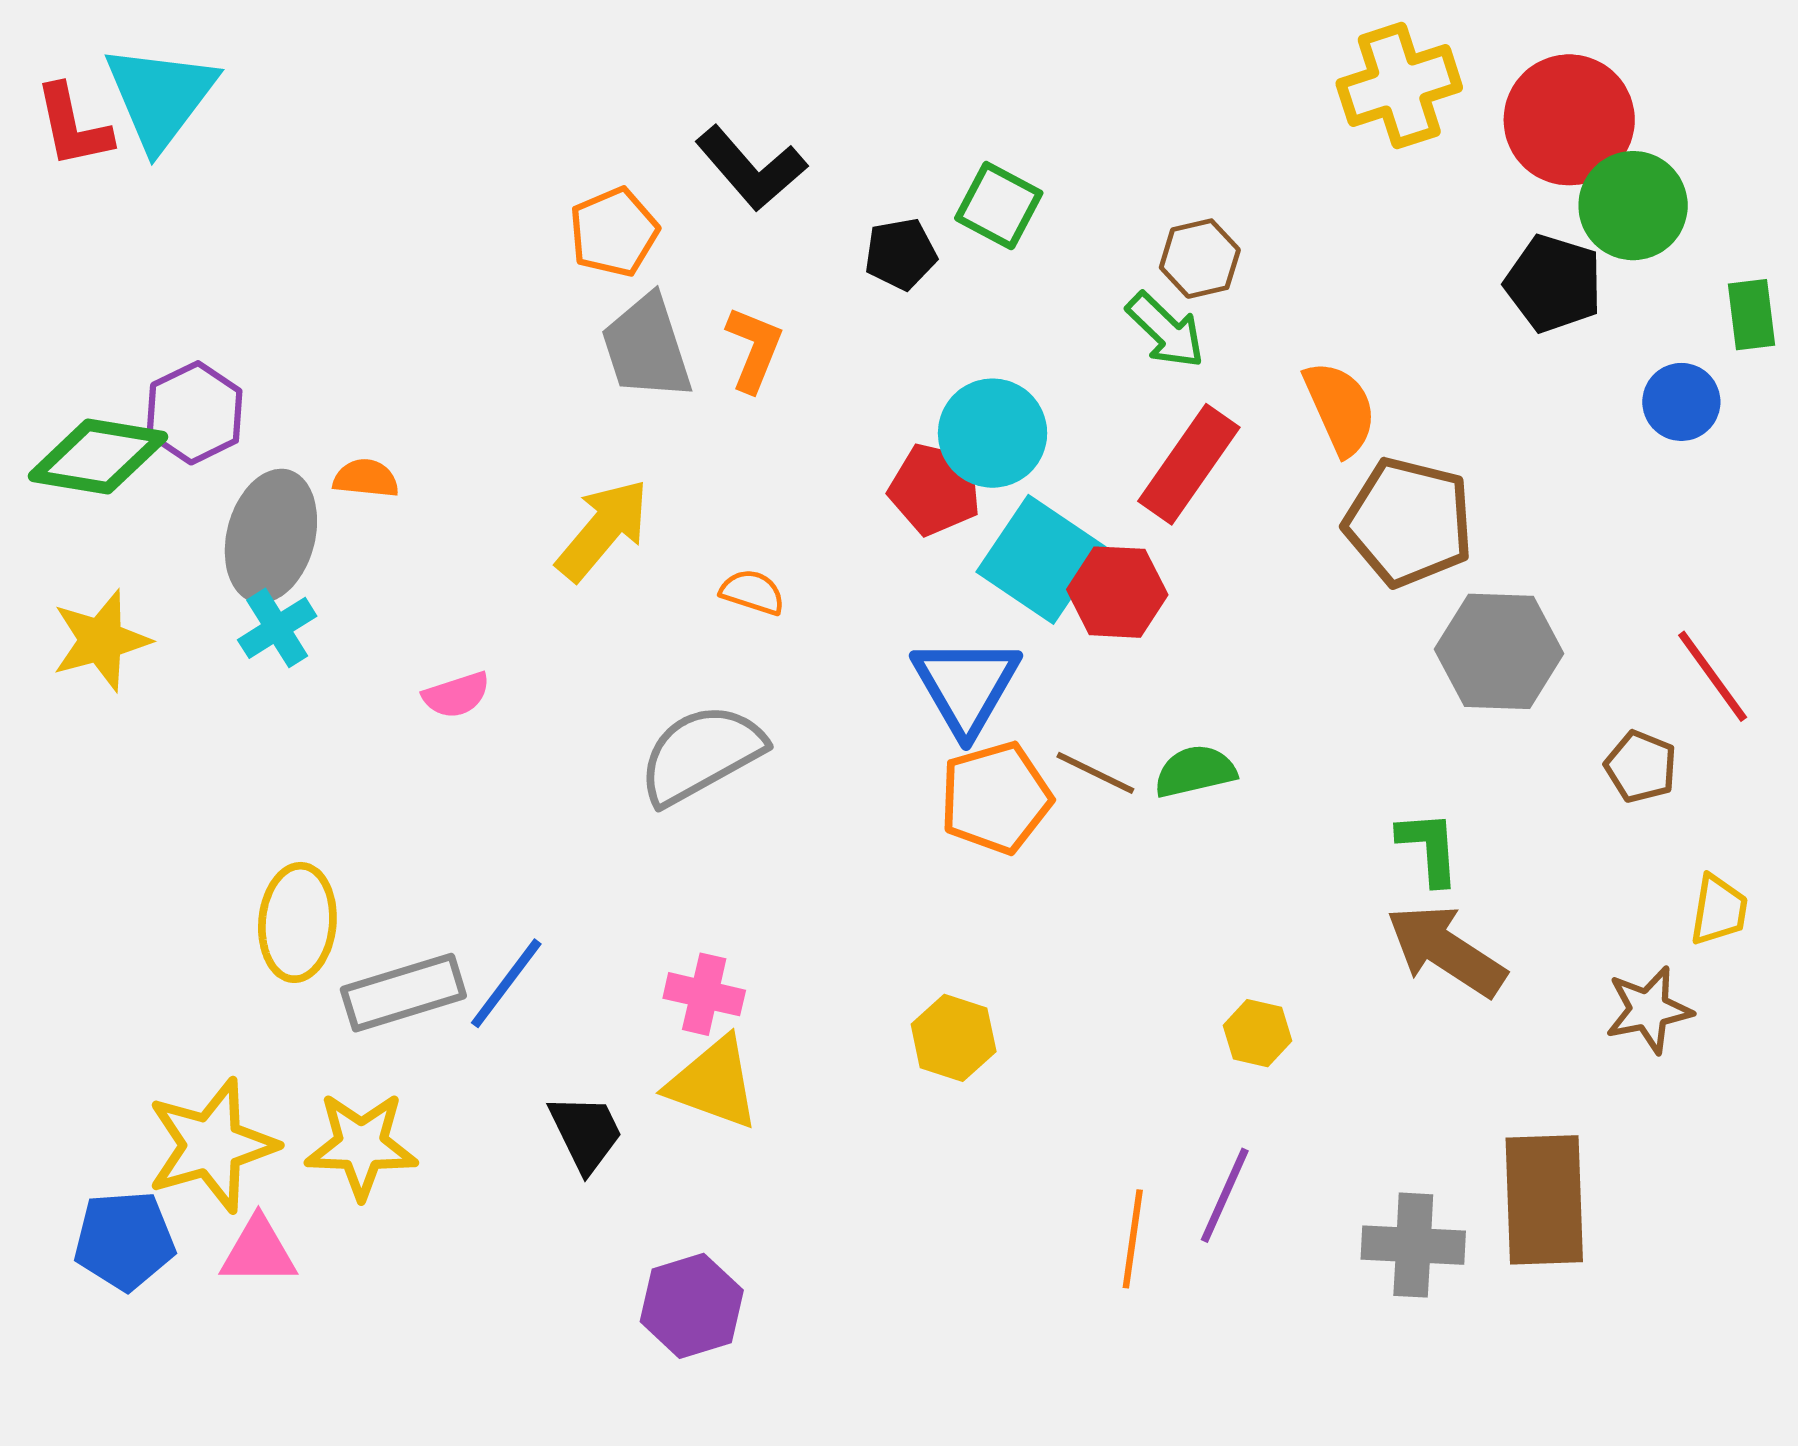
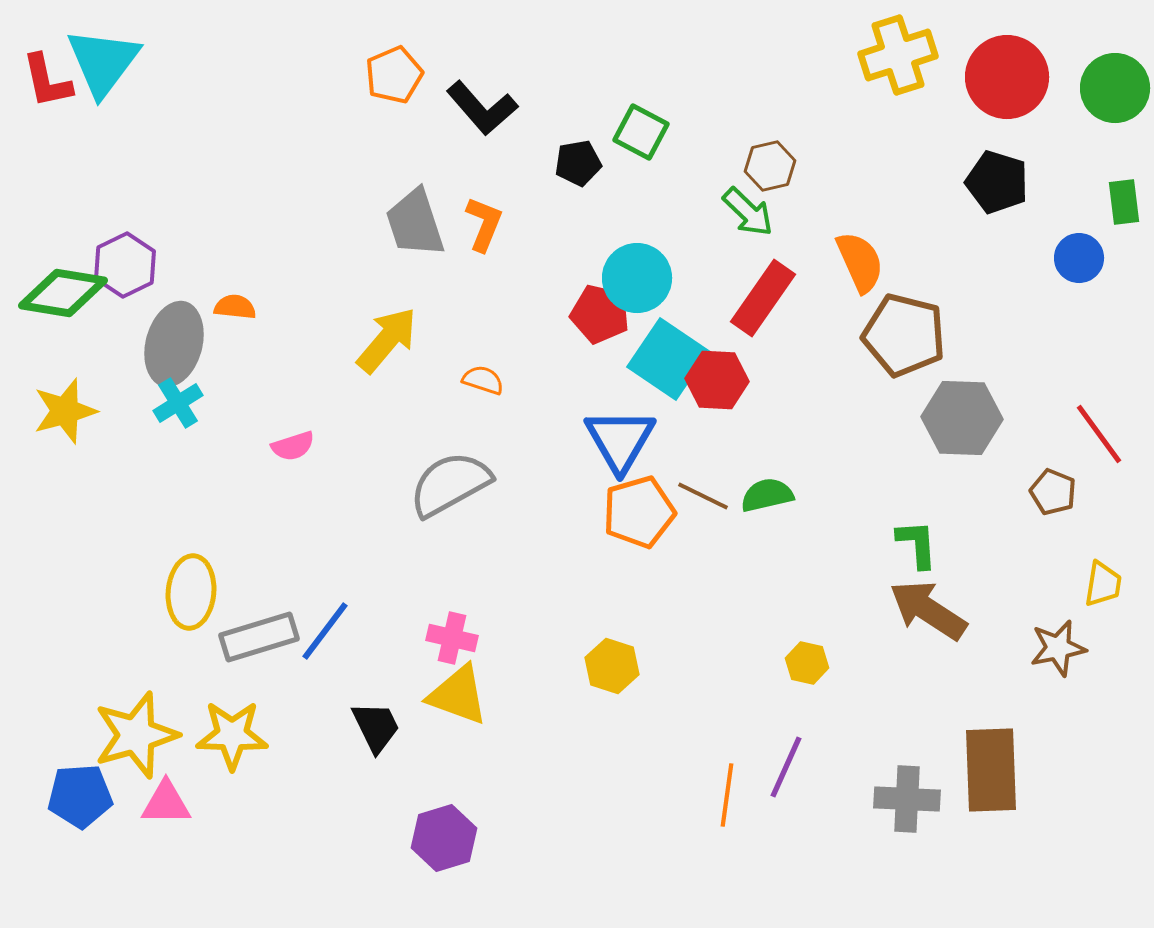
green circle: (1633, 206) -> (1115, 88), moved
orange pentagon: (614, 232) -> (394, 75), moved

